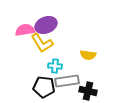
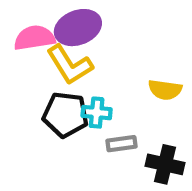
gray rectangle: (67, 81) -> (121, 144), size x0.6
black pentagon: (44, 87) -> (66, 115), moved

